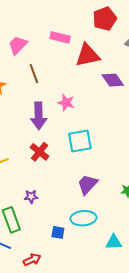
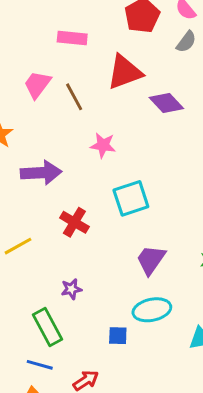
pink rectangle: (60, 37) -> (72, 38), moved
pink trapezoid: (18, 45) -> (37, 85), moved
brown line: (34, 74) -> (74, 97), moved
purple arrow: (39, 116) -> (41, 173), moved, turned -84

